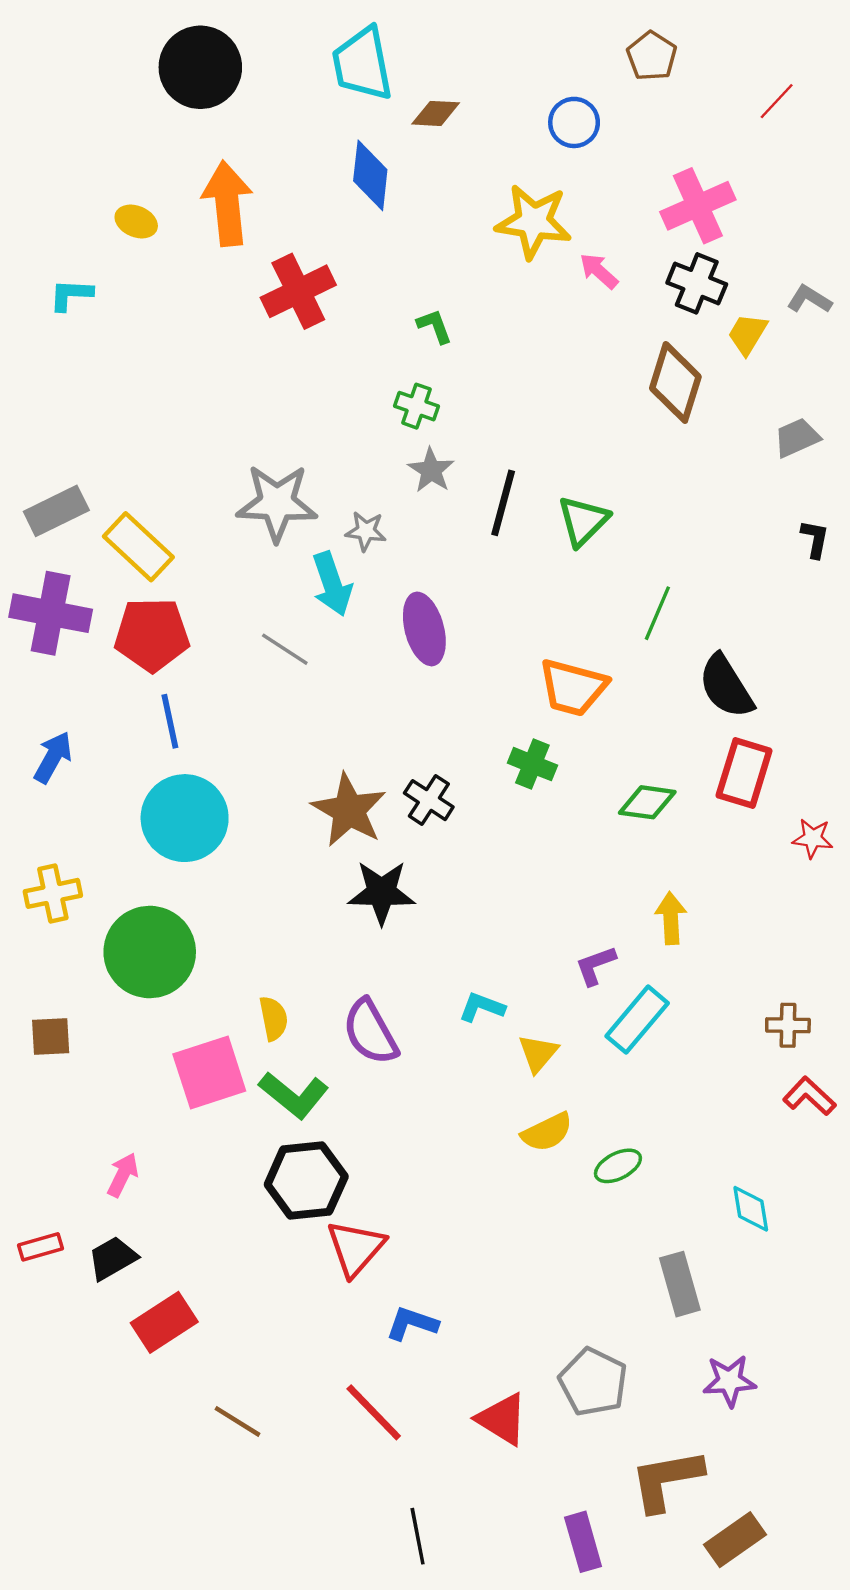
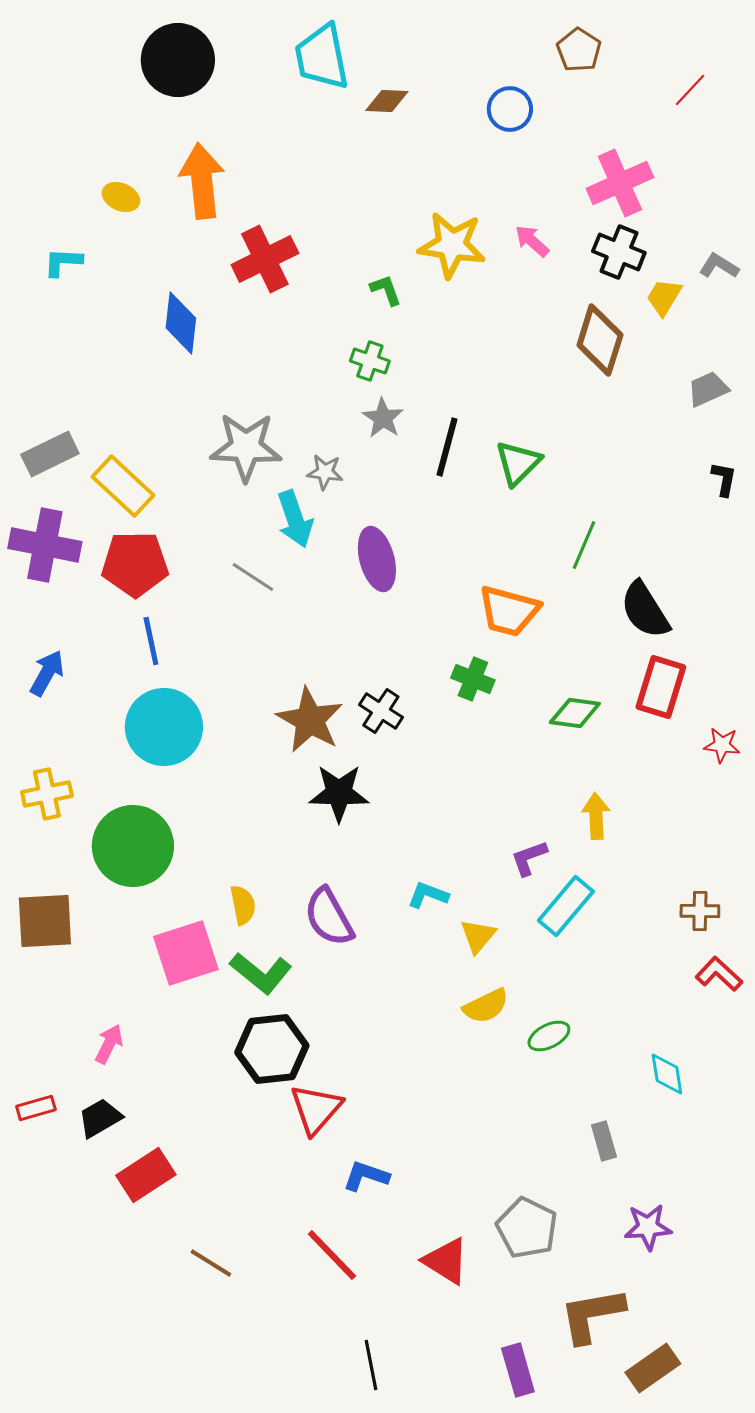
blue diamond: (370, 175) -> (181, 323), moved
yellow star: (534, 222) -> (452, 245), moved
brown square: (51, 1036) -> (45, 921), size x1.6
gray rectangle: (680, 1284) -> (604, 1141), size x0.7

